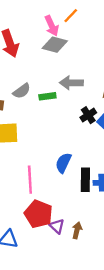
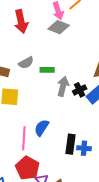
gray arrow: (71, 83) -> (63, 86), moved, turned 96
blue semicircle: (63, 163) -> (42, 128), moved

